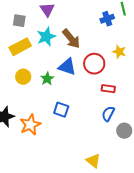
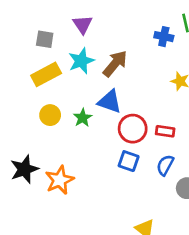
blue cross: (107, 19) -> (164, 37), turned 32
brown arrow: (71, 39) -> (115, 64), turned -100
red circle: (94, 64) -> (133, 129), moved
blue square: (61, 110) -> (129, 161), moved

